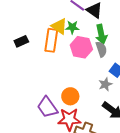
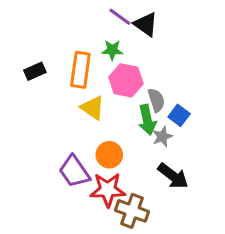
yellow triangle: (59, 26) -> (93, 108), moved
green arrow: (101, 34) -> (147, 120), moved
gray semicircle: (101, 49) -> (156, 100), moved

